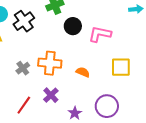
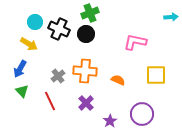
black cross: (24, 21) -> (59, 29), turned -30
black circle: (73, 26) -> (86, 34), moved
red line: (24, 105) -> (50, 101), moved, turned -60

